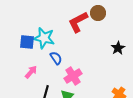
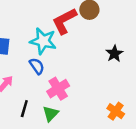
cyan star: (44, 38) -> (43, 41), moved

